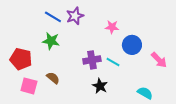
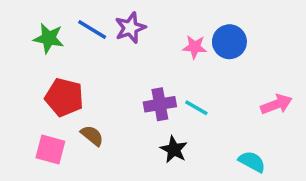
green star: (51, 41) -> (49, 38), moved
blue circle: (132, 45) -> (229, 42), moved
red pentagon: (21, 59) -> (64, 97), moved
pink arrow: (159, 60) -> (276, 104), turned -66

